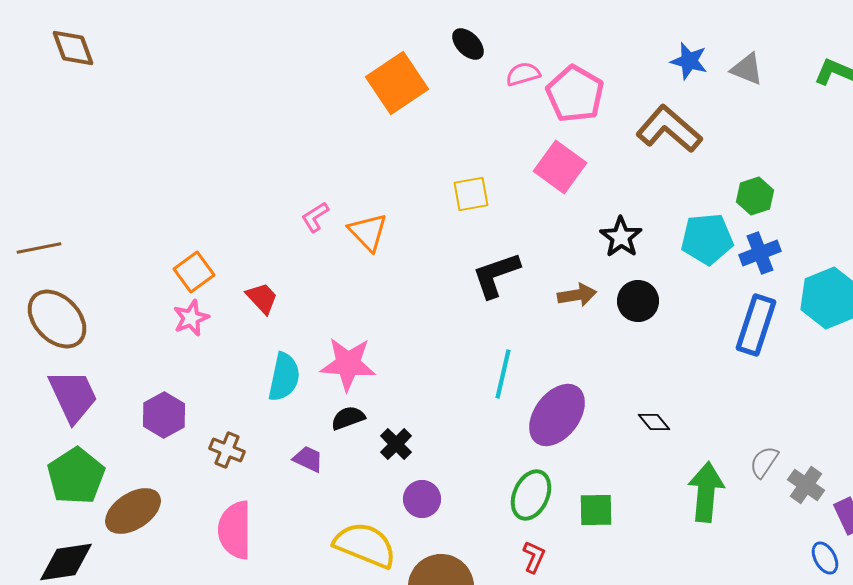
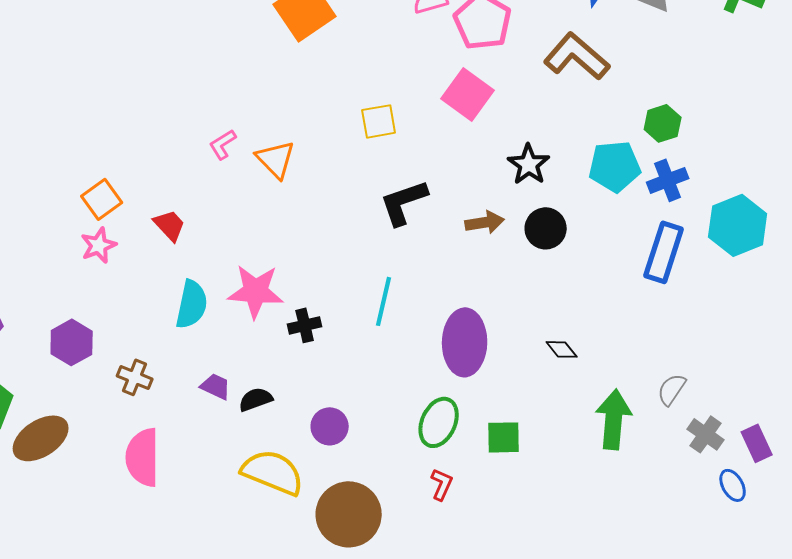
cyan line: (503, 374) -> (384, 301), moved
purple ellipse: (557, 415) -> (465, 342), turned -36
black semicircle: (348, 418) -> (256, 399), moved
black cross: (396, 444) -> (305, 325), moved, turned 32
gray cross: (806, 485) -> (706, 434), moved

